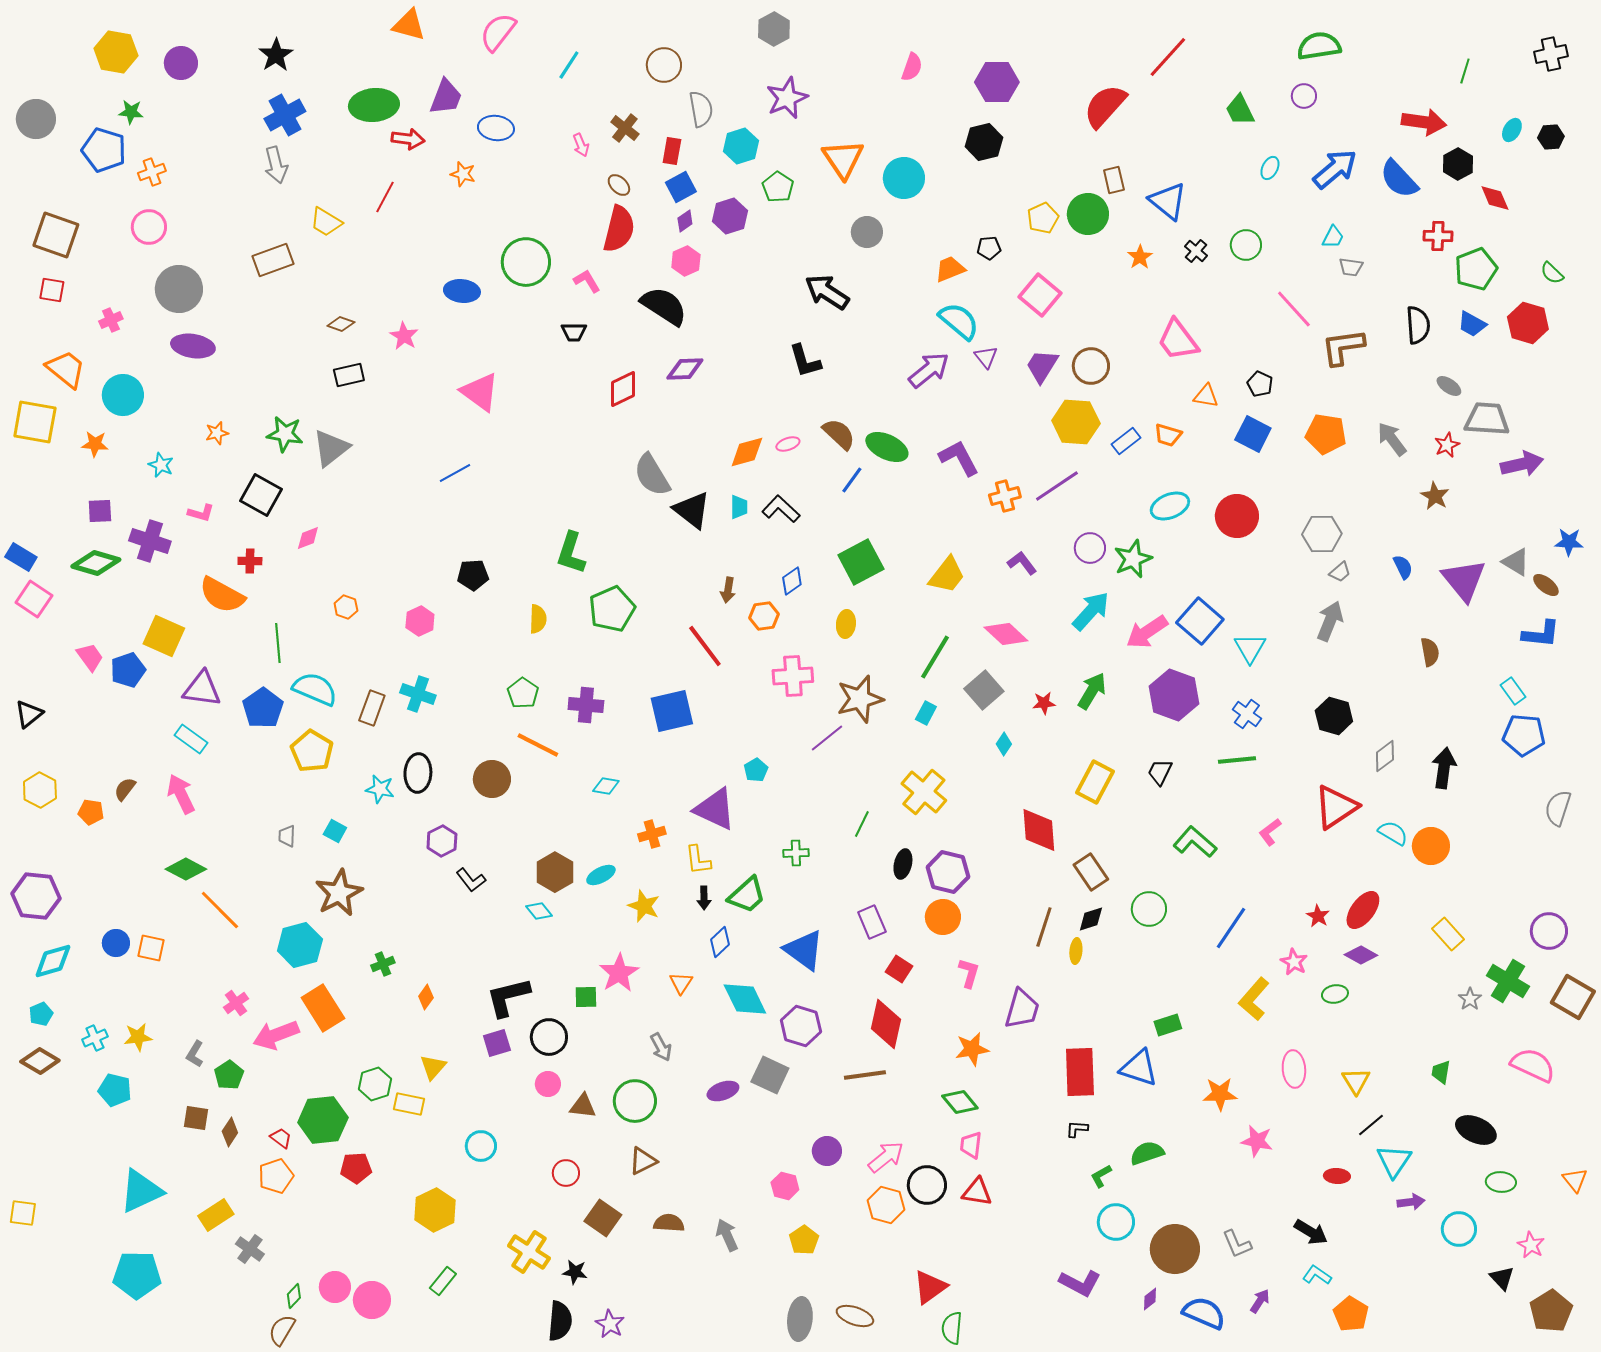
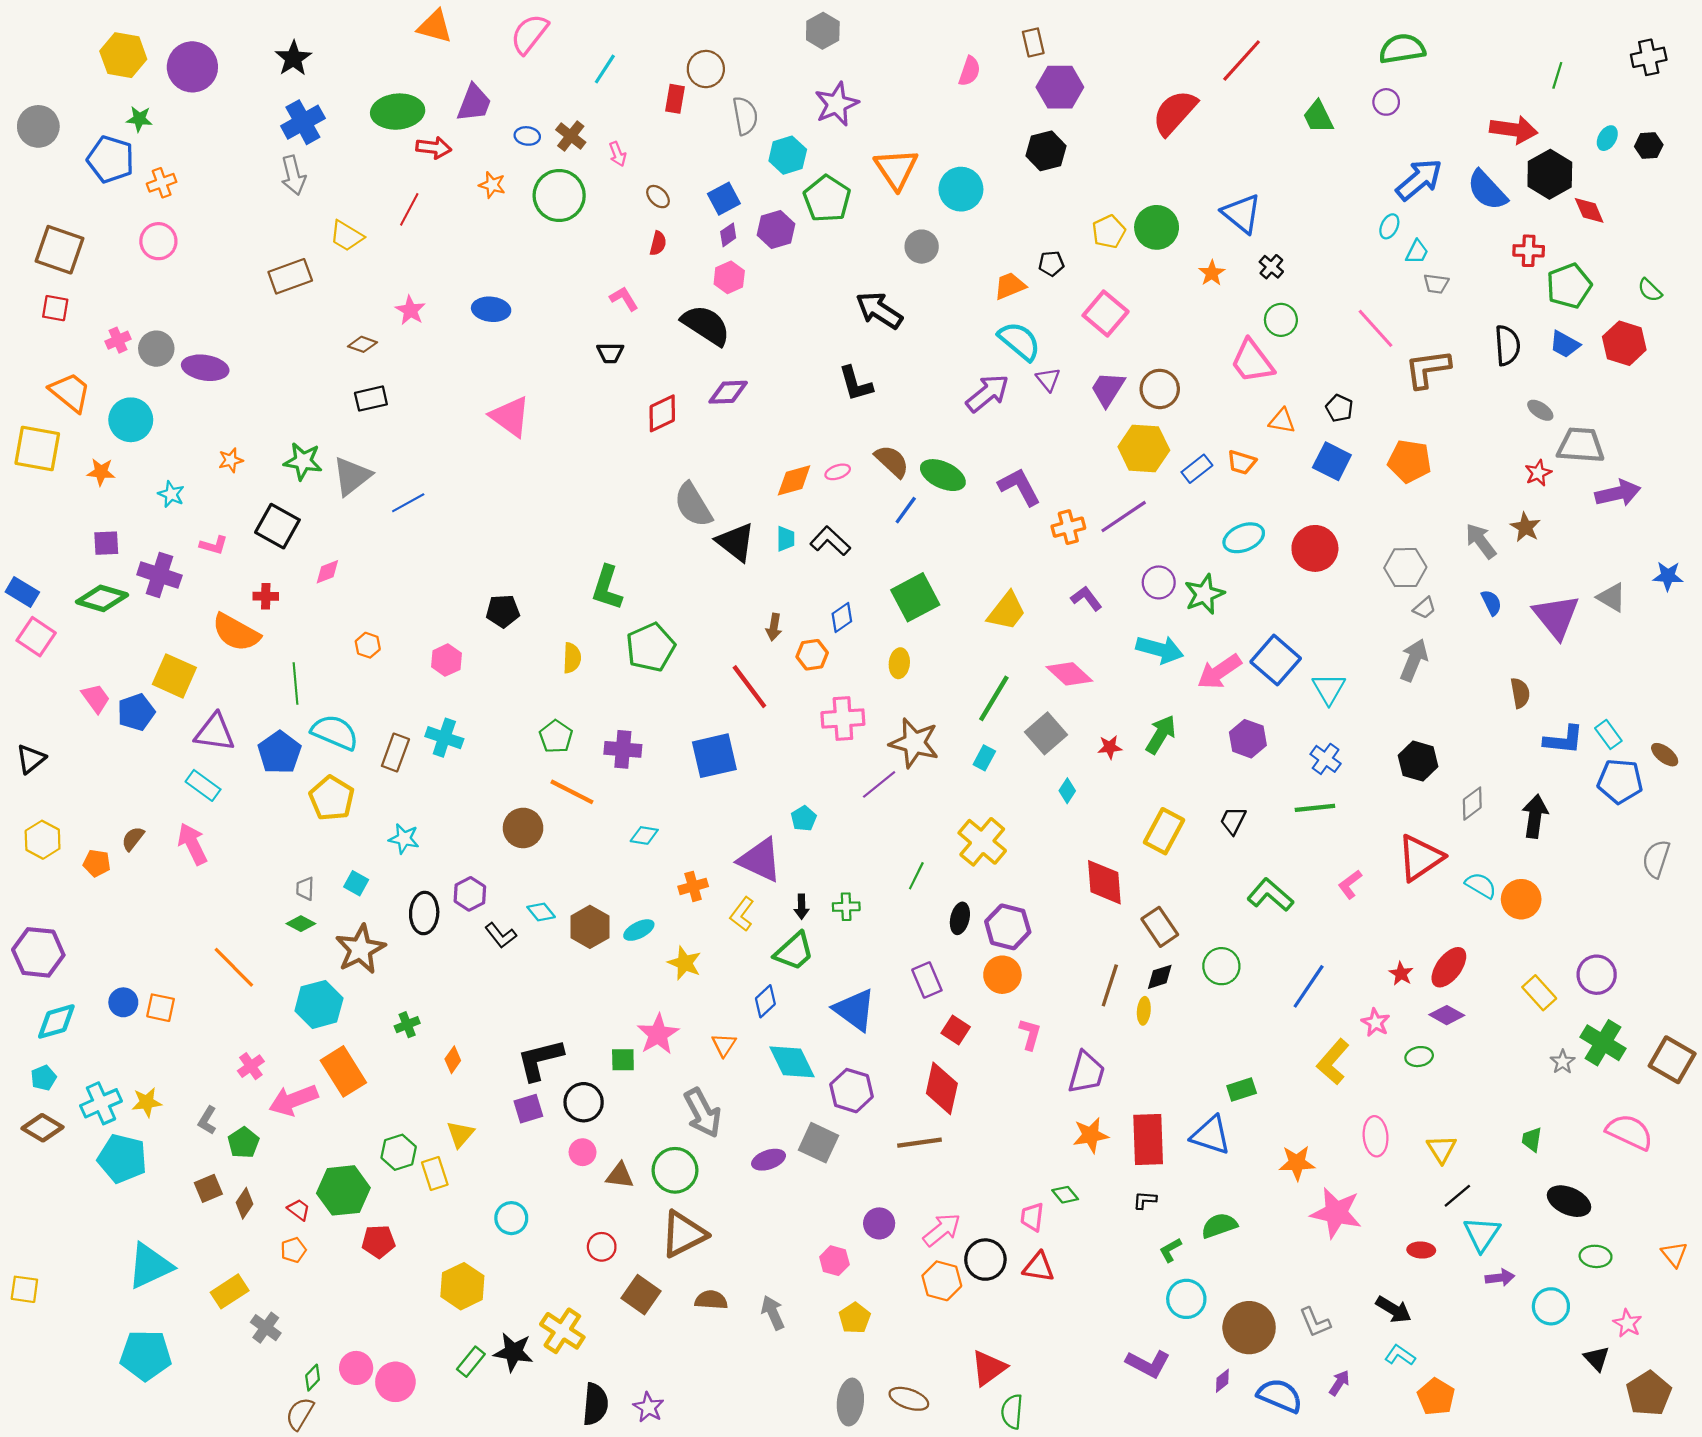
purple circle: (181, 63) -> (192, 67), size x1.4
blue ellipse: (496, 128) -> (527, 136), size x0.7
brown cross: (625, 128) -> (571, 136), moved
red rectangle: (672, 151) -> (675, 99), moved
black hexagon: (1458, 164) -> (1550, 174), size x1.4
cyan ellipse: (1270, 168) -> (1389, 226), moved
brown rectangle: (1114, 180) -> (1033, 42), moved
green pentagon: (778, 187) -> (827, 199), size x1.4
red semicircle: (619, 229) -> (658, 243), size x0.5
green circle: (1246, 245) -> (1281, 320), moved
green circle: (526, 262) -> (559, 196), moved
gray circle: (179, 289) -> (156, 349), moved, size x0.7
pink star: (404, 336) -> (410, 310), moved
gray arrow: (1392, 439) -> (1481, 541), moved
blue line: (455, 473) -> (408, 503), moved
brown ellipse: (1546, 585) -> (1665, 755), moved
cyan arrow: (1091, 611) -> (1160, 649), turned 63
blue L-shape: (1541, 634) -> (1564, 740), moved
purple hexagon: (1174, 695) -> (1248, 739), size x0.7
brown star: (860, 699) -> (914, 743), turned 30
black ellipse: (418, 773) -> (424, 913), moved
yellow L-shape: (698, 860) -> (742, 914), turned 44
green diamond: (186, 869) -> (301, 924), moved, size x0.7
black arrow: (704, 898) -> (802, 907), moved
cyan diamond: (539, 911) -> (541, 912), moved
purple circle: (1549, 931) -> (1597, 975), moved
cyan cross: (95, 1038) -> (101, 1103), size x1.5
gray arrow: (661, 1047) -> (703, 1113), size x1.6
orange star: (972, 1049) -> (1091, 1135), moved
cyan pentagon: (115, 1090) -> (122, 1159), size x1.4
green diamond: (960, 1102) -> (1065, 1195), moved, size x0.7
yellow rectangle: (409, 1104) -> (435, 1173), turned 60
brown square: (196, 1118) -> (208, 1188), turned -32
pink star: (1257, 1141) -> (1336, 1213), size x1.5
brown triangle: (643, 1161) -> (684, 1234), size x1.6
orange pentagon: (276, 1176) -> (293, 1250), size x0.7
black star: (575, 1272) -> (513, 1352), moved, size x1.5

